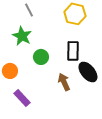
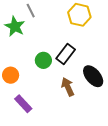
green star: (22, 36) -> (15, 26), moved
black rectangle: (73, 51) -> (66, 54), moved, turned 36

